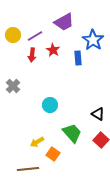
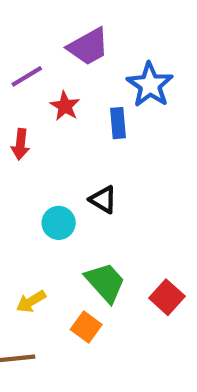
red arrow: (32, 55) -> (20, 144), moved
black triangle: (98, 114) -> (103, 200), moved
orange square: (53, 154) -> (86, 327), moved

